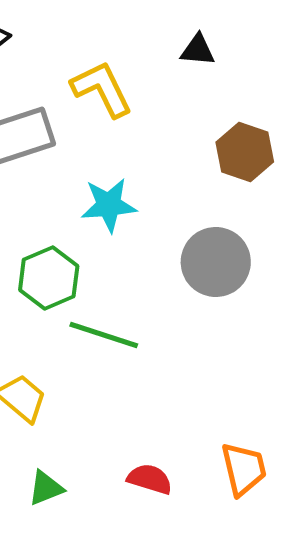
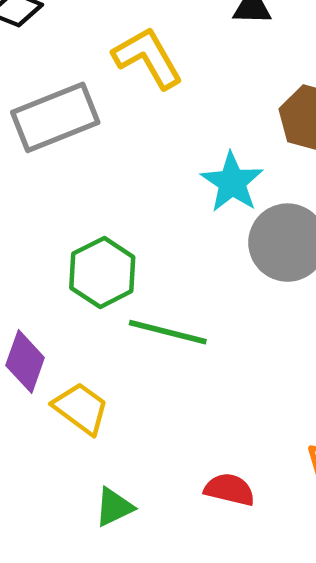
cyan star: (109, 205) -> (232, 182), moved, turned -30

